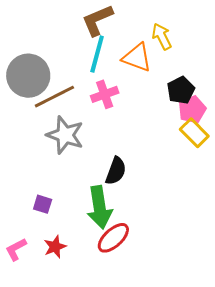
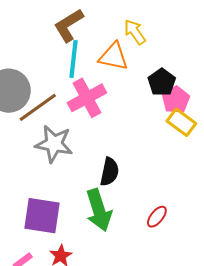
pink cross: (105, 94) -> (87, 98), size x1.4
purple square: (43, 204) -> (42, 216), size x2.0
red ellipse: (113, 238) -> (157, 217), moved, size x0.7

